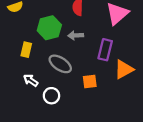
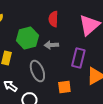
gray ellipse: (60, 64) -> (37, 71), turned 35

